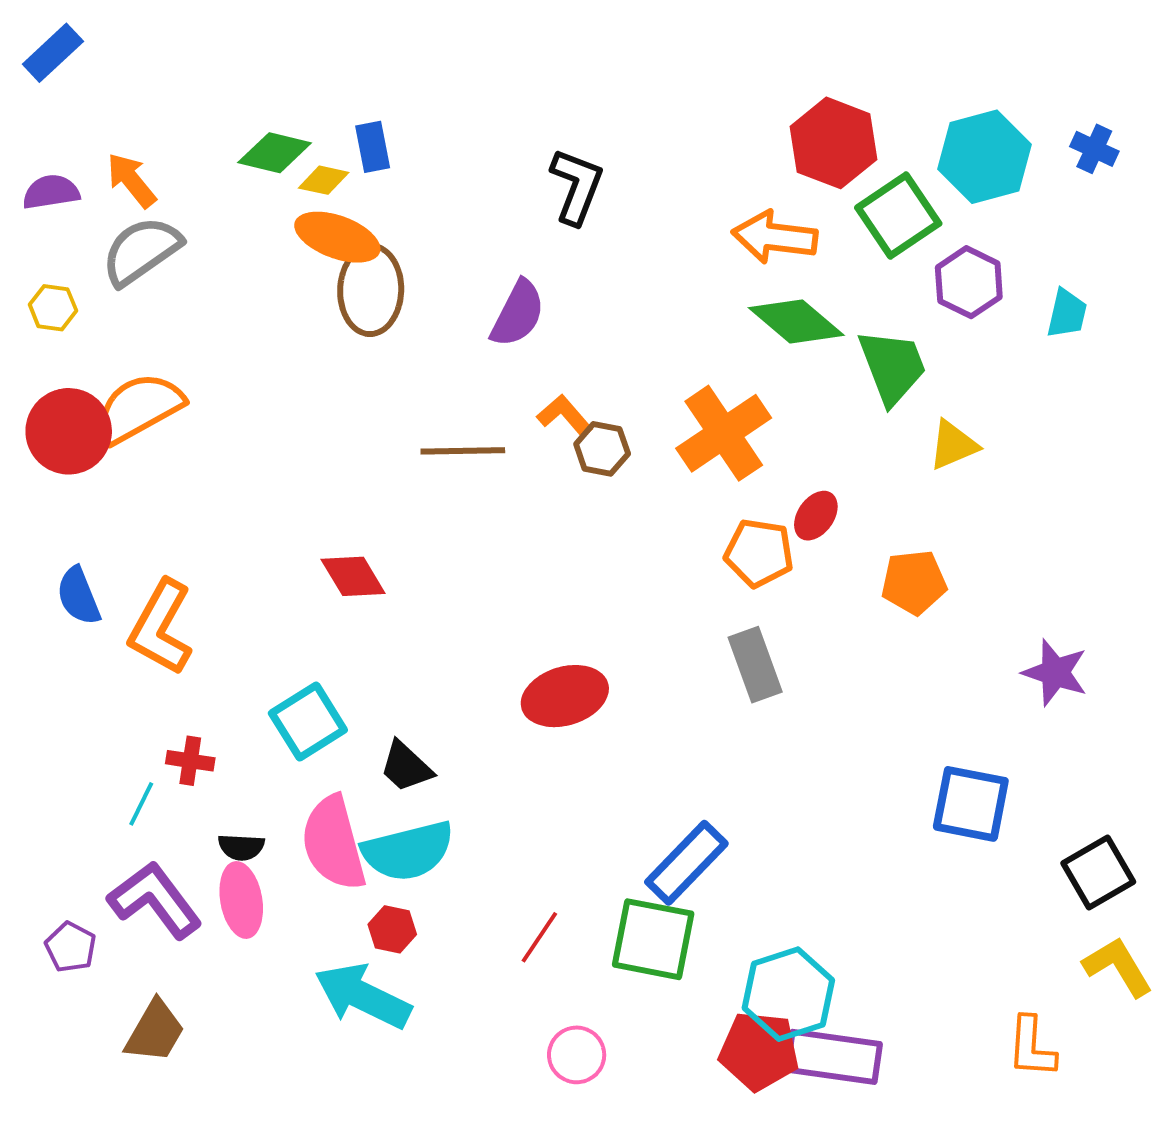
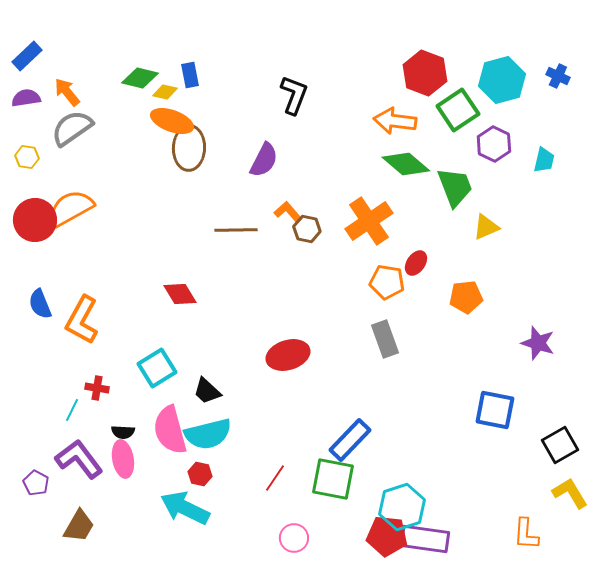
blue rectangle: (53, 53) -> (27, 56), moved

